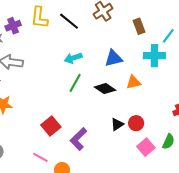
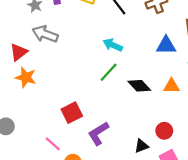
cyan arrow: (73, 58) -> (113, 45), turned 30
blue triangle: (114, 58) -> (166, 45), moved
black triangle: (117, 124) -> (141, 146), moved

